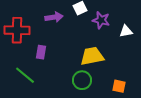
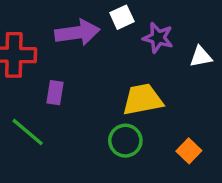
purple arrow: (54, 17) -> (77, 33), size x1.4
orange square: (119, 86) -> (189, 151), turned 32

